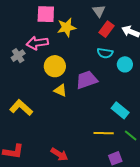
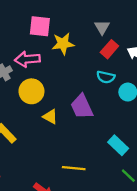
yellow circle: (55, 66) -> (31, 91), moved
purple trapezoid: (87, 80) -> (82, 107), turned -100
yellow line: (104, 133) -> (74, 168), moved

